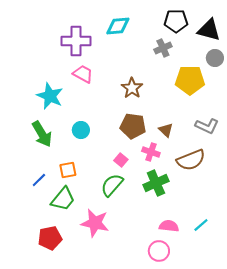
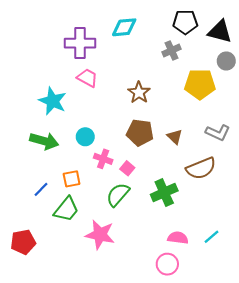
green arrow: (42, 134) -> (44, 141), turned -44
pink cross: (151, 152) -> (103, 159), moved
red pentagon: (50, 238) -> (23, 242), moved

